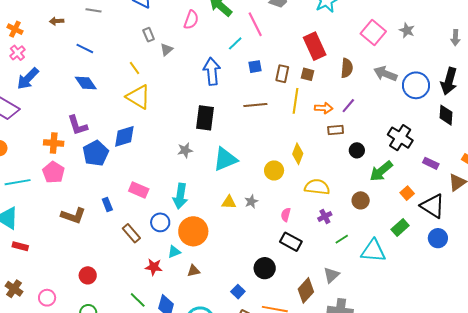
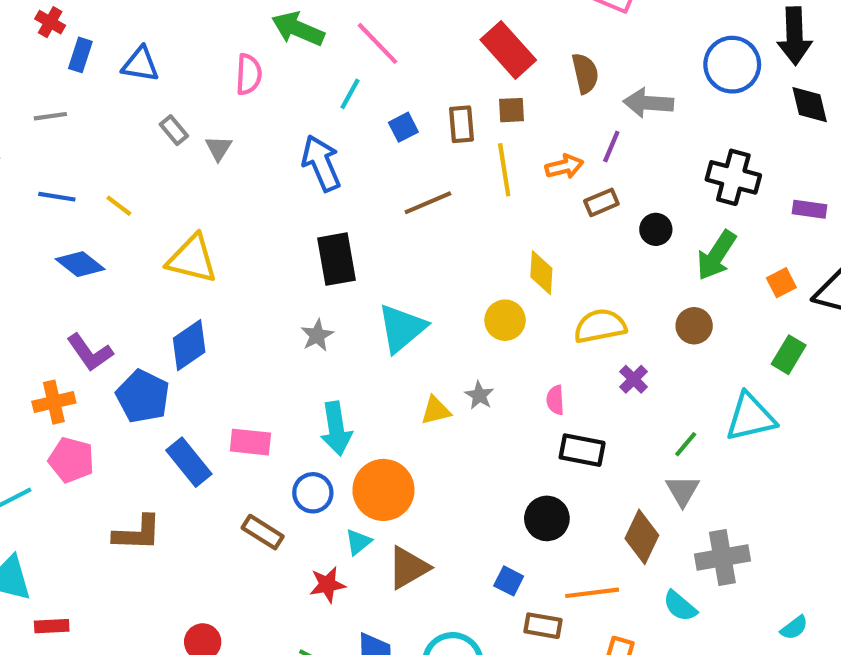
yellow line: (135, 68) -> (119, 206), moved
gray arrow: (385, 74) -> (648, 103), moved
orange square: (407, 193) -> (781, 283), turned 32
blue rectangle: (107, 205) -> (189, 462), moved, size x1.6
green line: (342, 239) -> (686, 444), moved
brown triangle: (194, 271) -> (408, 568), size x1.6

